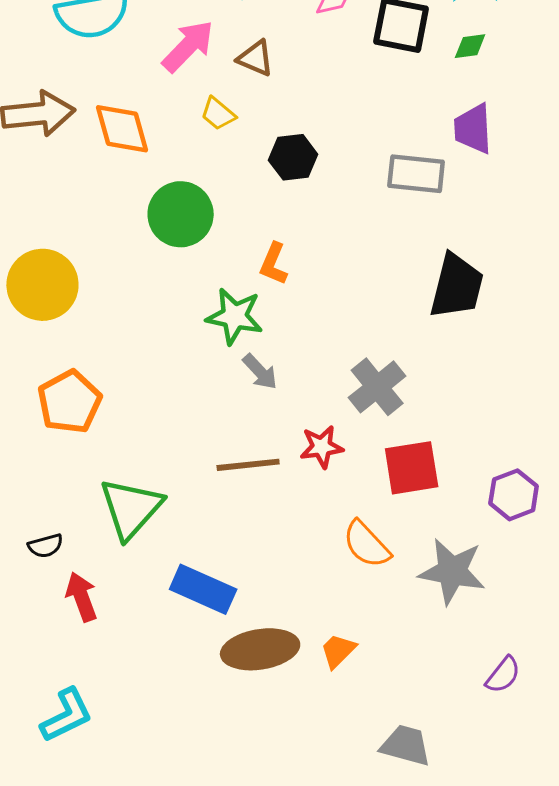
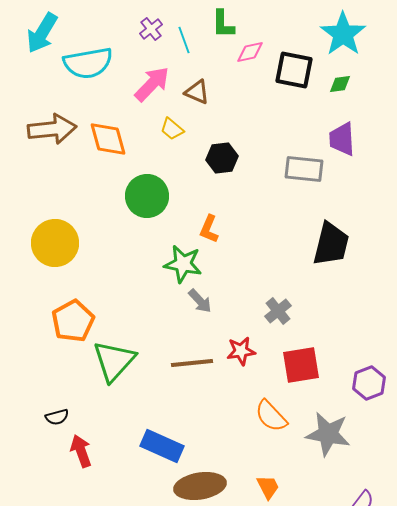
gray cross: (377, 387) -> (278, 311), size x0.7
green triangle: (131, 508) -> (114, 361), moved
orange trapezoid: (338, 651) -> (268, 487), moved, turned 108

